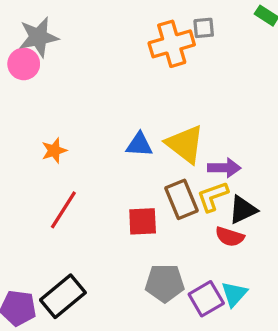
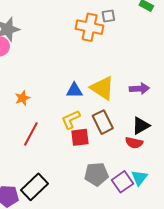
orange cross: (172, 44) -> (90, 27), turned 32
purple arrow: (224, 168) -> (139, 89), moved
yellow L-shape: (213, 196) -> (71, 119), moved

